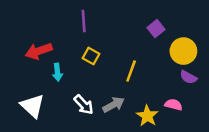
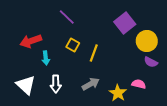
purple line: (84, 21) -> (67, 17), turned -42
purple square: (156, 29) -> (125, 23), size x1.5
yellow line: (131, 71) -> (94, 53), moved
white arrow: (84, 105) -> (56, 84), moved, turned 42

